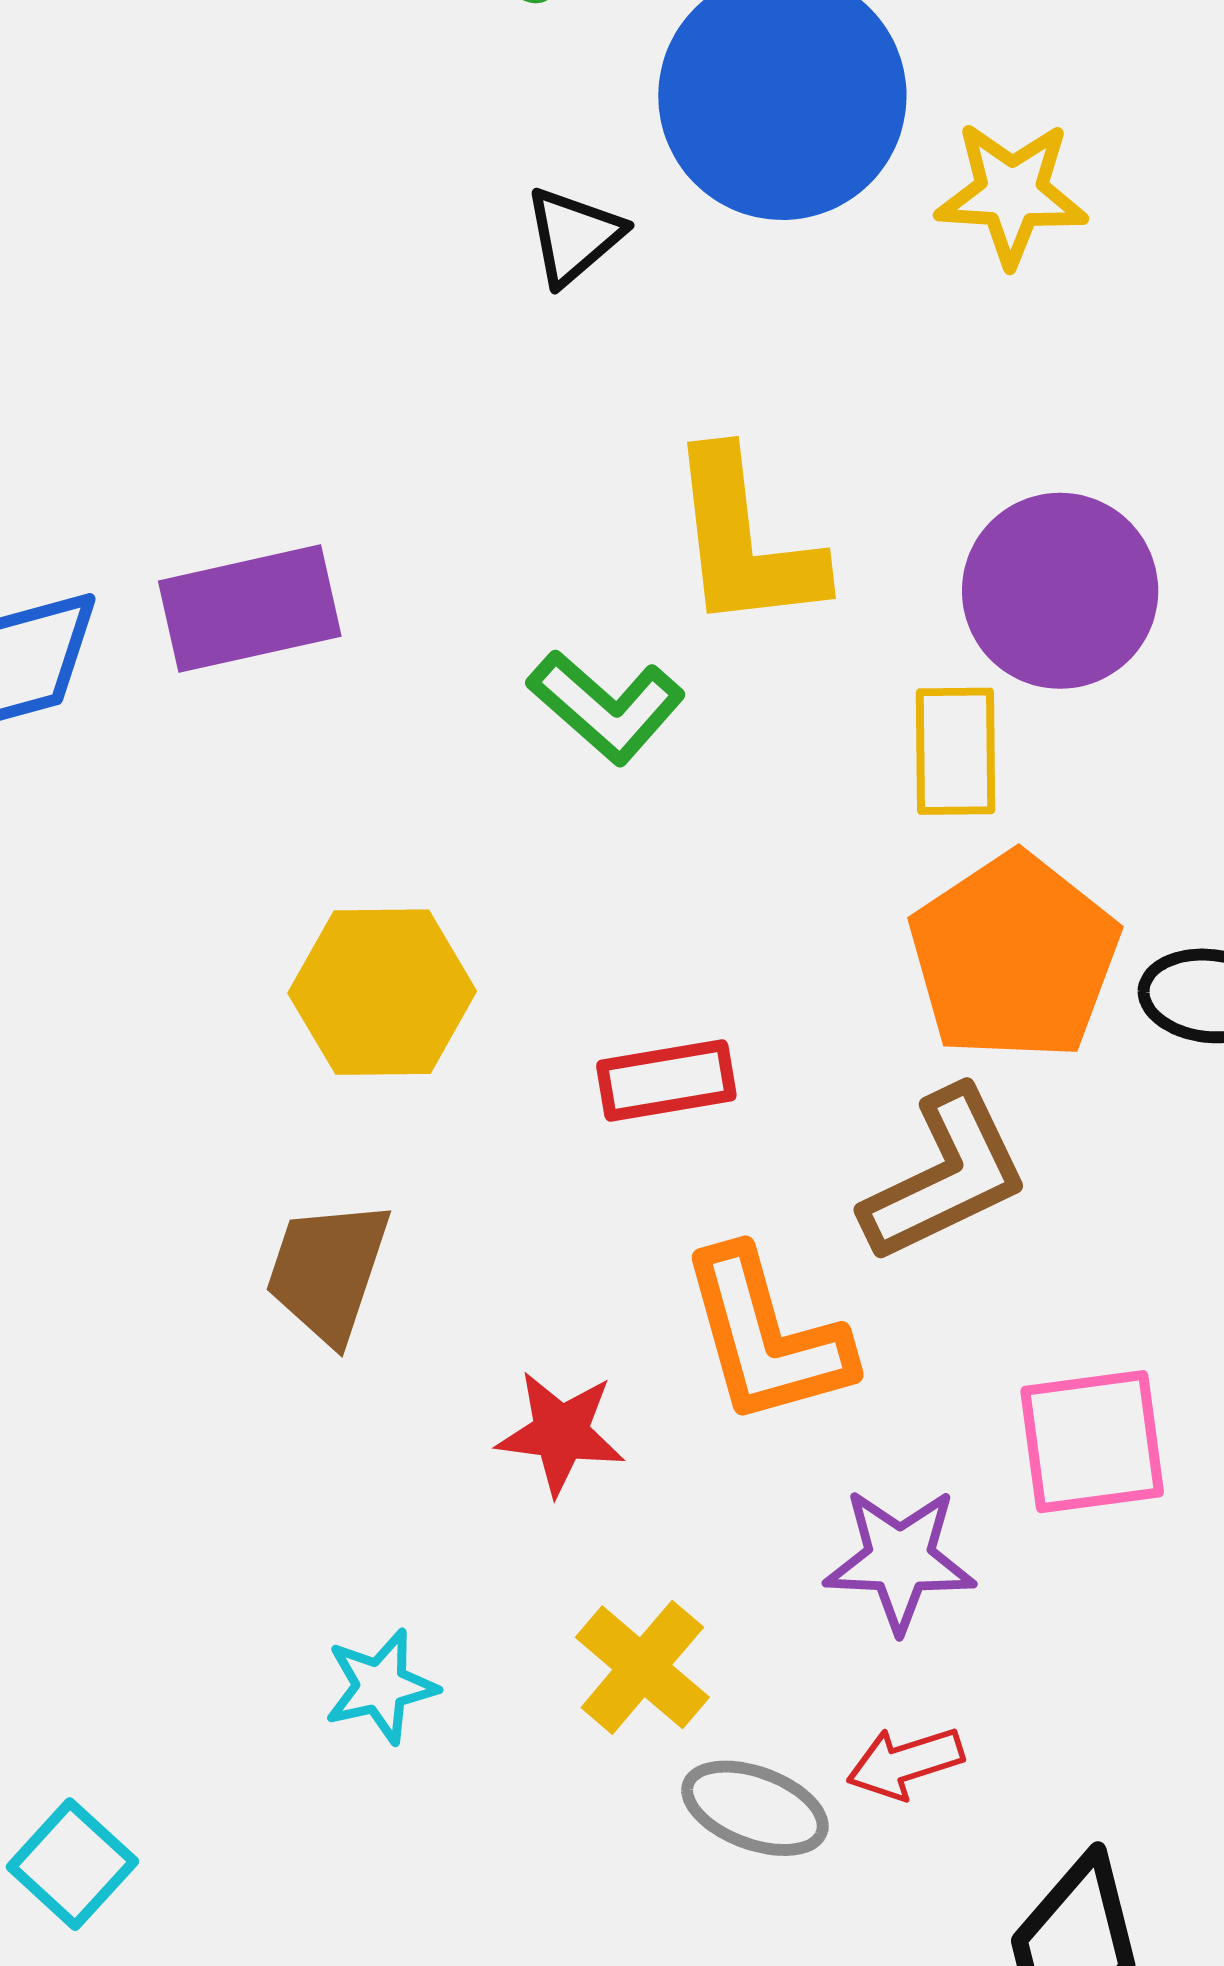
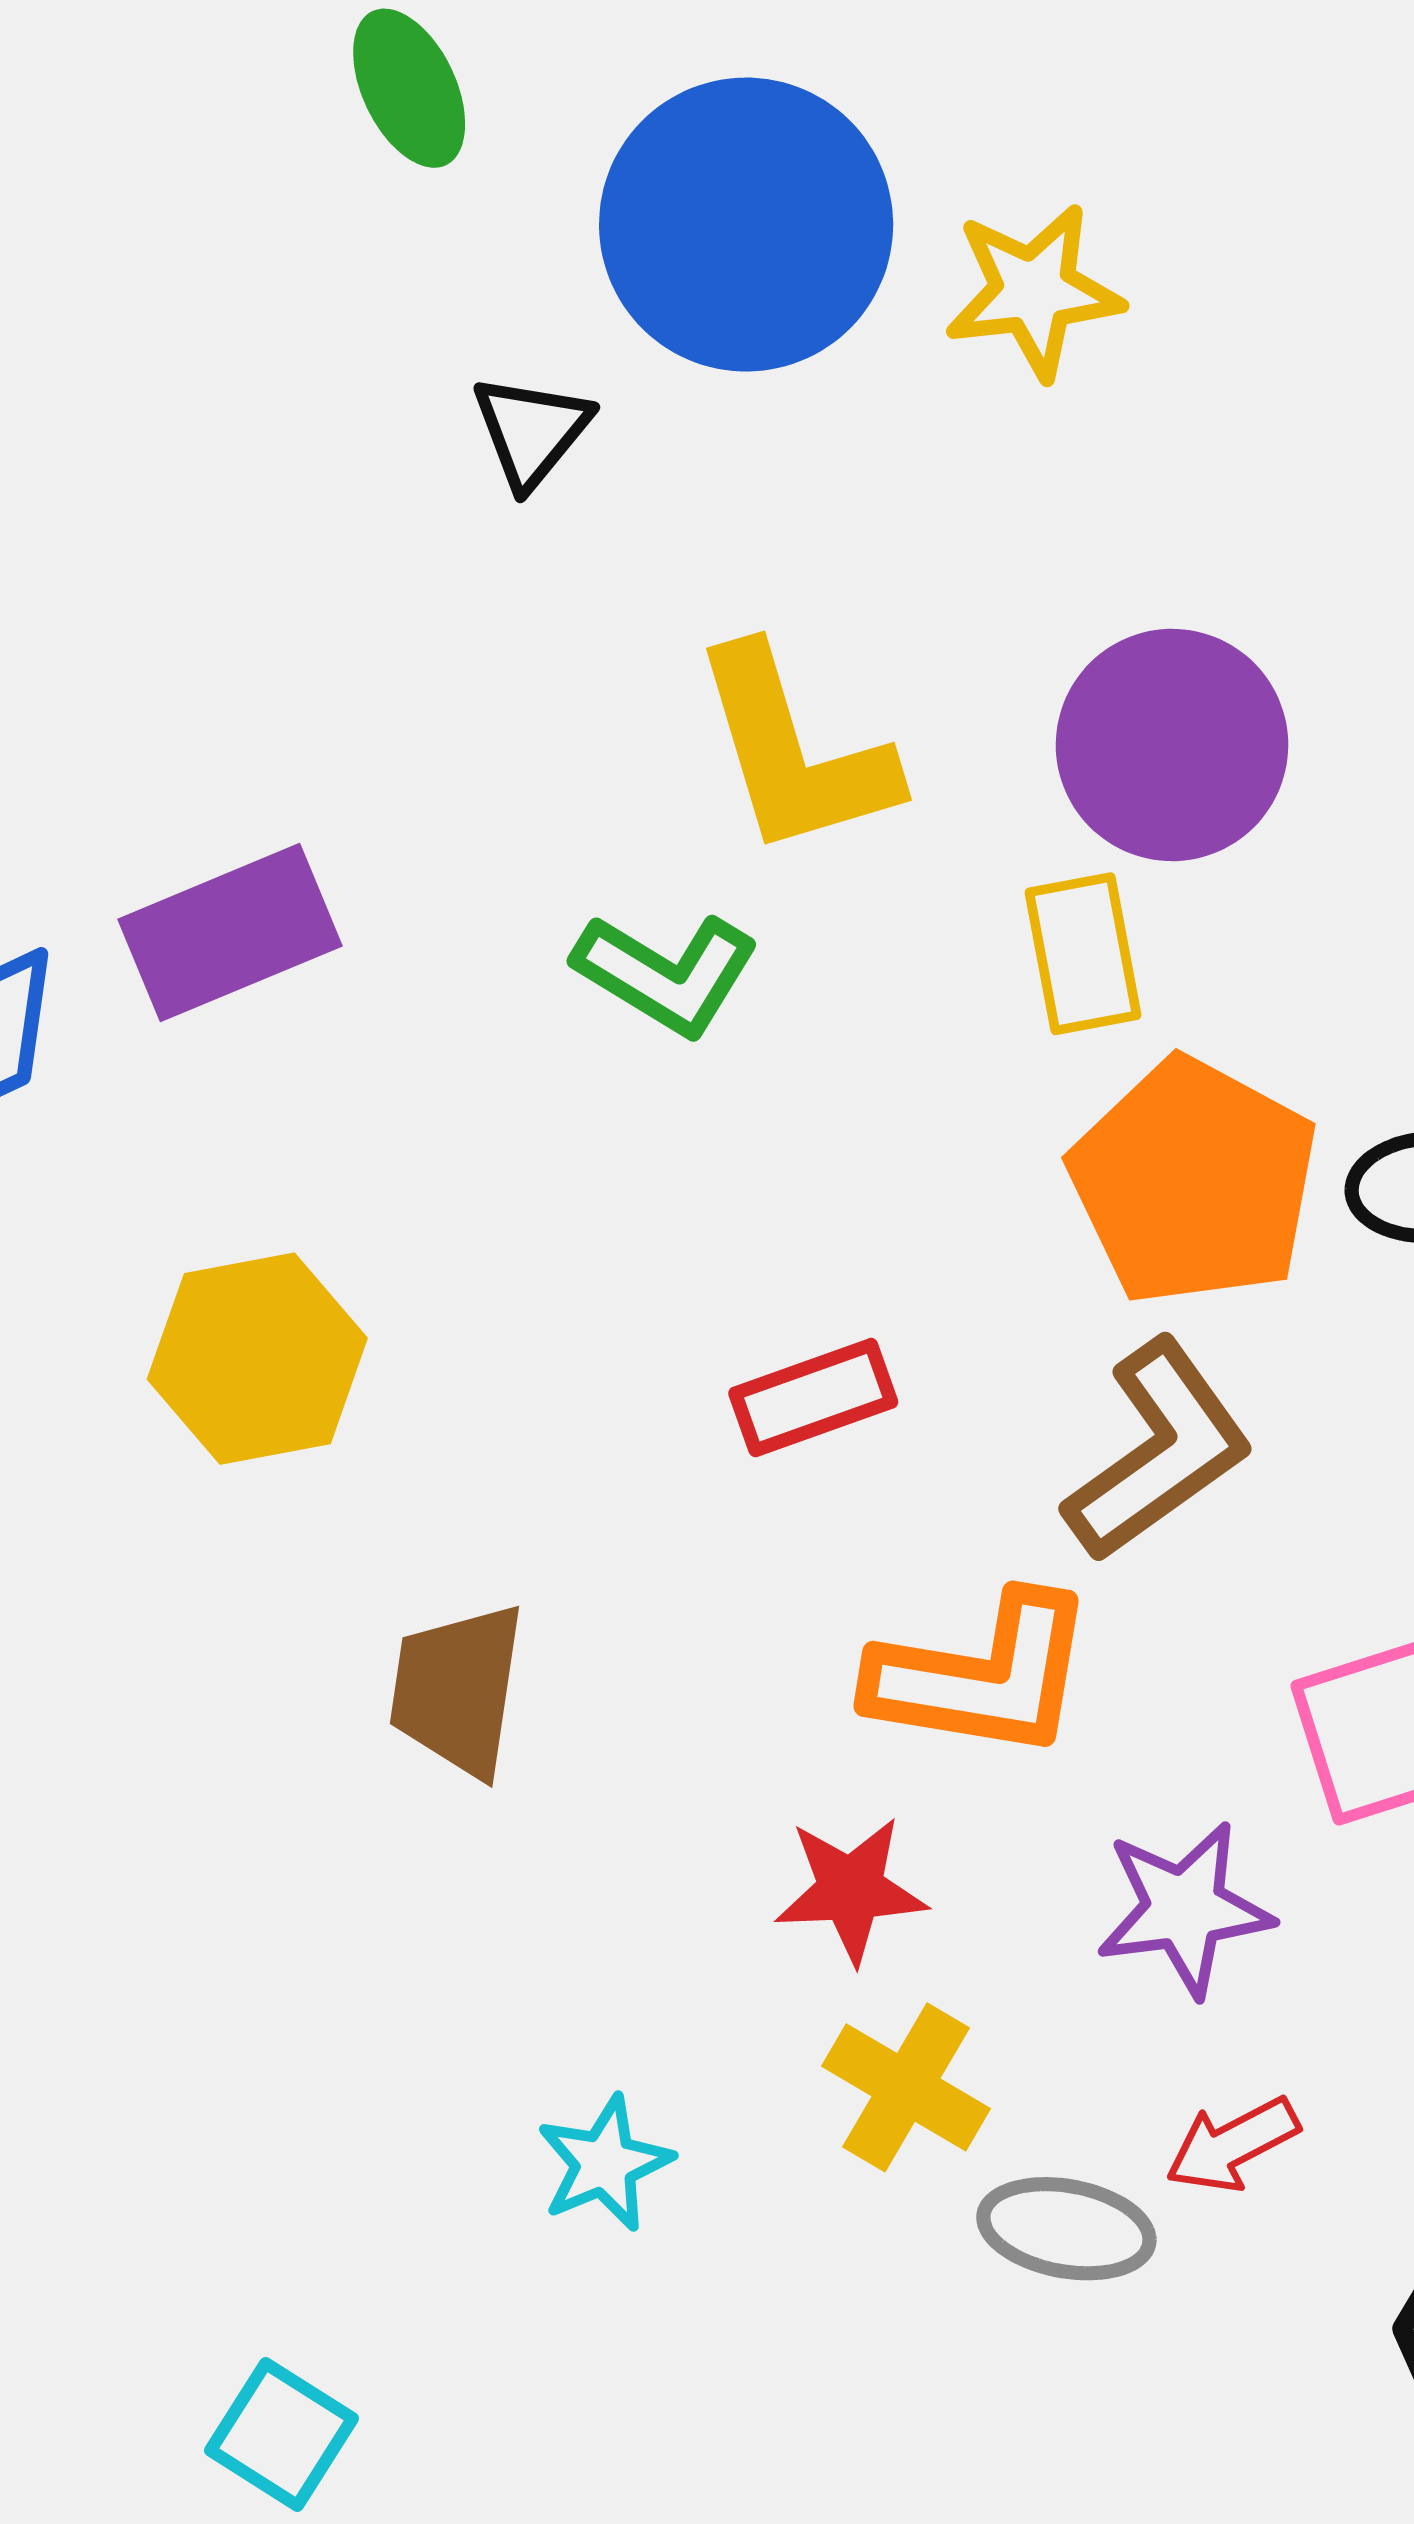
yellow hexagon: (382, 992) -> (257, 1359), moved
orange L-shape: (766, 1337) -> (982, 1676), turned -55
red star: (561, 1433) -> (851, 1890), moved

